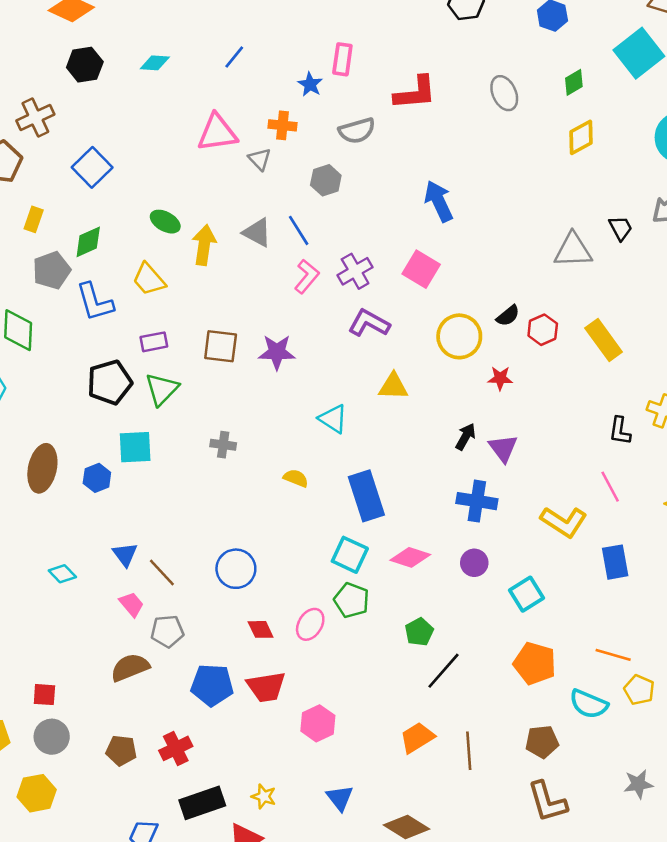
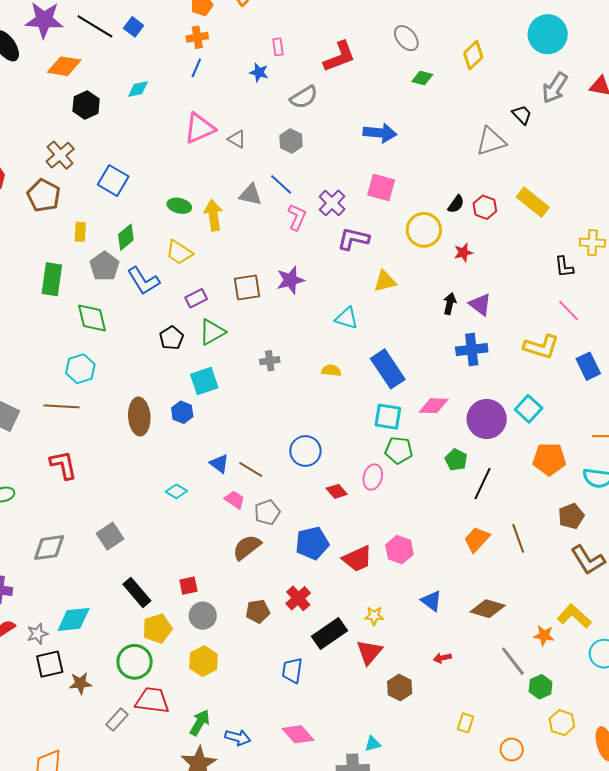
pink rectangle: (342, 59) -> (278, 47), size x0.7
green diamond: (574, 82) -> (422, 78), moved, turned 60
orange cross: (283, 125) -> (197, 37), moved
blue arrow: (439, 201) -> (380, 133), turned 136
black pentagon: (110, 382) -> (171, 338), size x0.7
green triangle: (162, 389) -> (212, 332), turned 32
purple circle: (474, 563) -> (487, 419), moved, size x1.8
red trapezoid: (266, 687) -> (357, 559), moved

